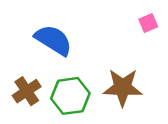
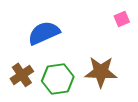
blue semicircle: (53, 40) -> (44, 33), turned -56

